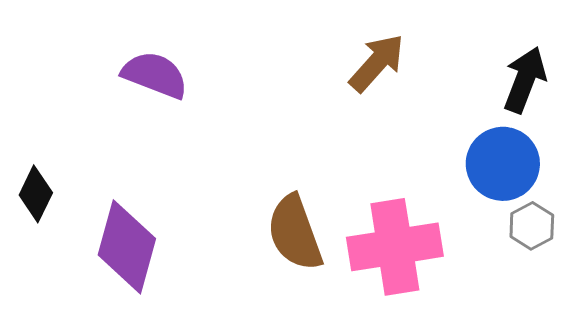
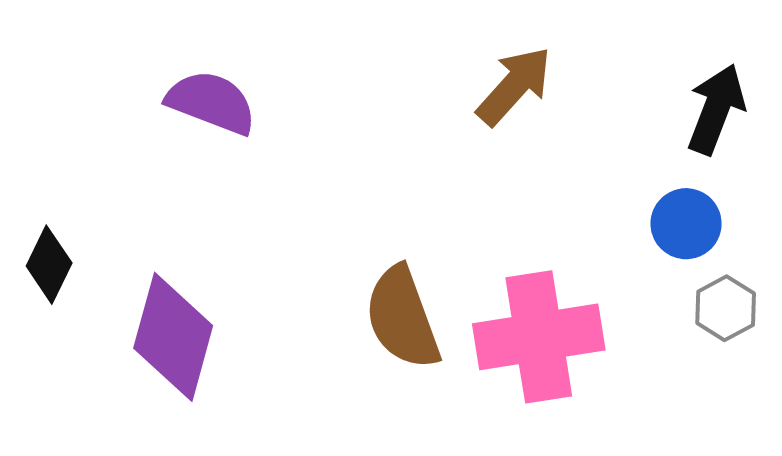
blue circle: (503, 164) -> (686, 224), size x0.7

